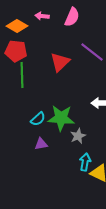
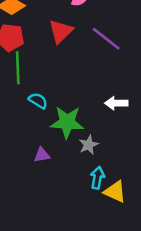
red triangle: (60, 62) -> (61, 31), moved
cyan semicircle: (38, 119) -> (38, 101), moved, turned -105

